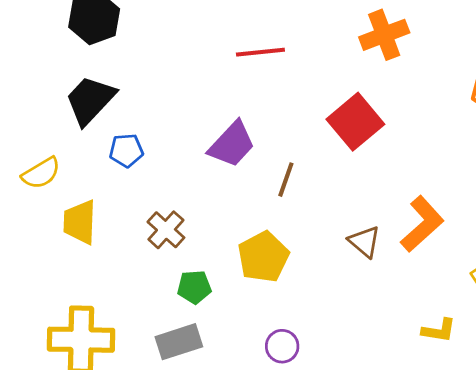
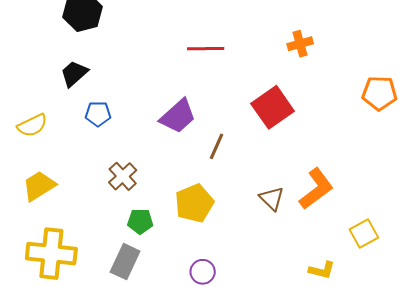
orange cross: (384, 35) -> (300, 44), size x0.7
black trapezoid: (90, 100) -> (74, 74), size x0.7
yellow trapezoid: (80, 222) -> (39, 186), moved, turned 51
gray rectangle: (179, 342) -> (125, 262), turned -52

